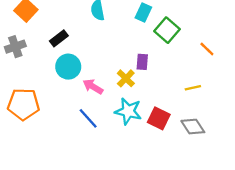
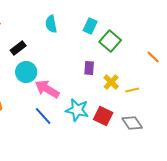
orange line: (207, 49) -> (153, 57), moved
yellow cross: (126, 78) -> (111, 82), moved
pink arrow: (93, 87) -> (47, 89), size x1.4

